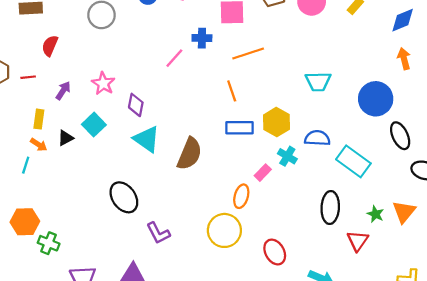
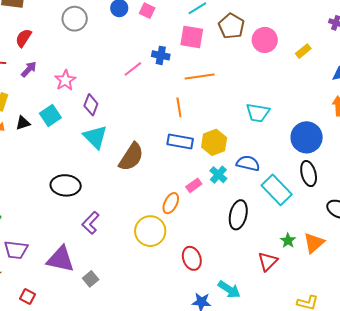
purple arrow: (63, 91) -> (29, 69), moved
black ellipse: (400, 136) -> (309, 174), moved
black ellipse: (124, 197) -> (66, 185), turned -60
black ellipse: (330, 207) -> (238, 215), moved
purple L-shape: (158, 233) -> (91, 223), turned 60

